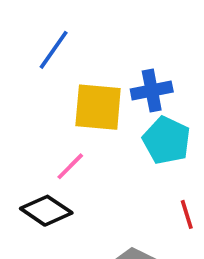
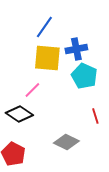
blue line: (54, 50) -> (44, 27), moved

